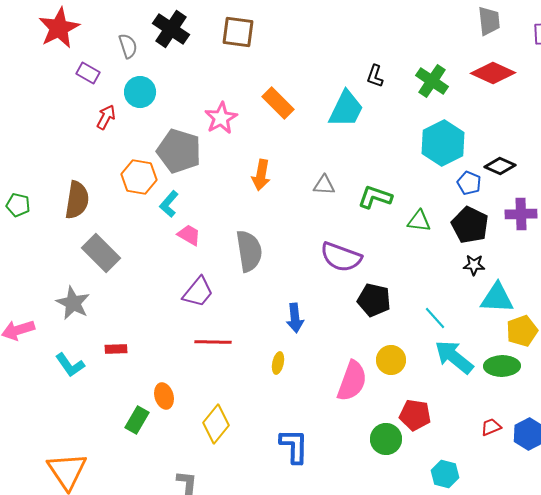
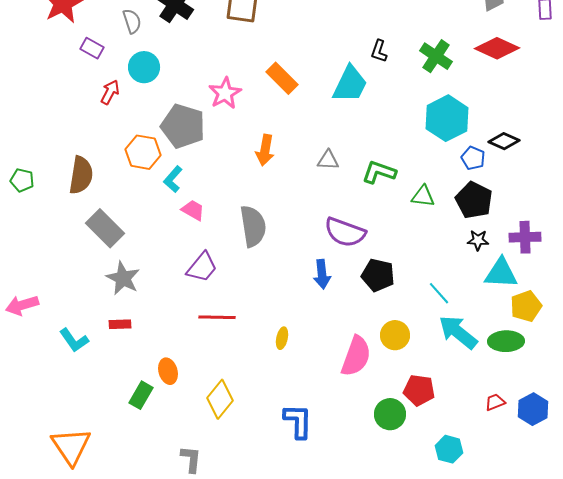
purple cross: (521, 214) -> (525, 237), moved
gray star: (73, 303) -> (123, 278), moved
blue arrow: (295, 318) -> (322, 274), moved

